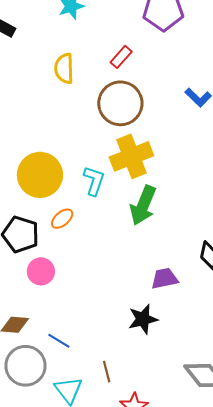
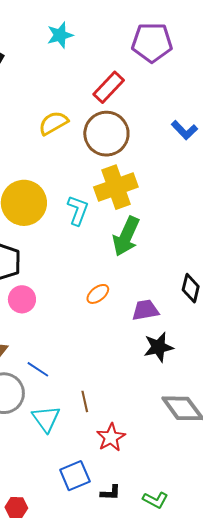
red rectangle: (121, 57) -> (109, 87), size x1.4
yellow semicircle: (64, 68) -> (53, 123), moved, turned 60
orange ellipse: (62, 219) -> (98, 294), moved
black star: (143, 319) -> (159, 347), moved

